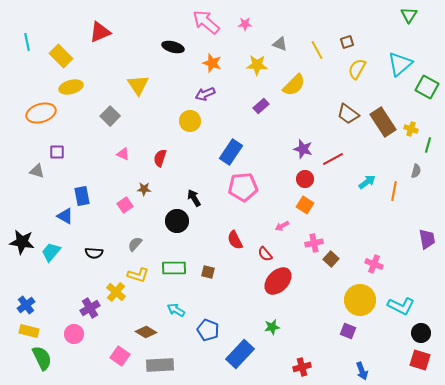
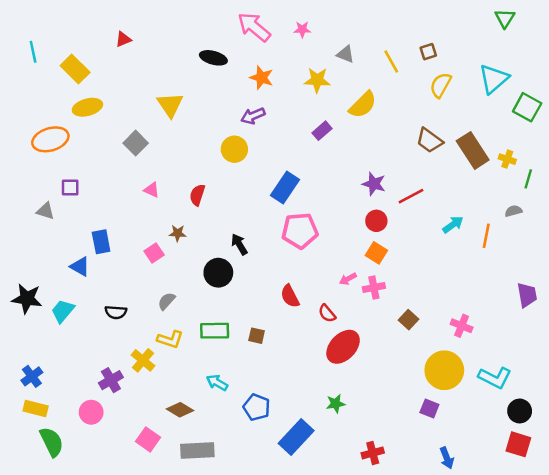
red triangle: (100, 32) -> (123, 39), size x0.6
gray semicircle: (416, 171) -> (513, 211), turned -120
pink cross: (314, 243) -> (374, 288), moved

